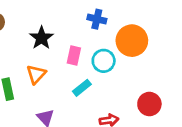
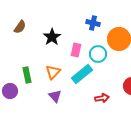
orange triangle: (36, 74) -> (53, 72), moved
cyan rectangle: (82, 88) -> (82, 74), size x1.5

